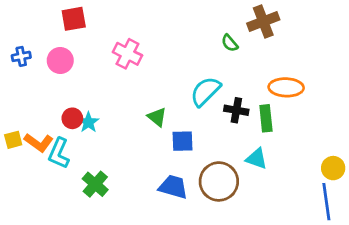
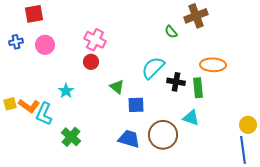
red square: (74, 19) -> (34, 14), moved
red circle: (72, 118) -> (91, 62), moved

